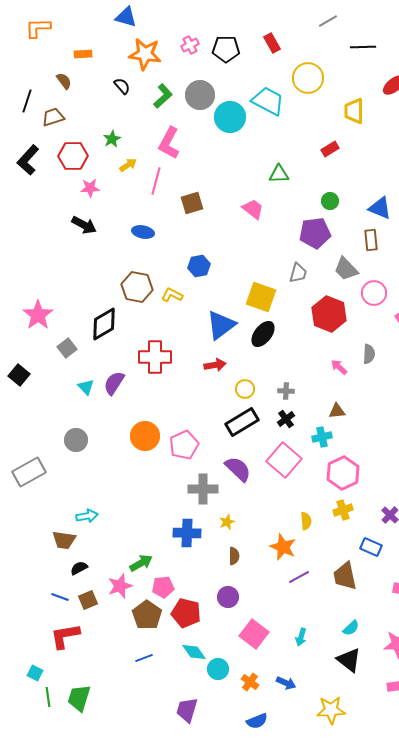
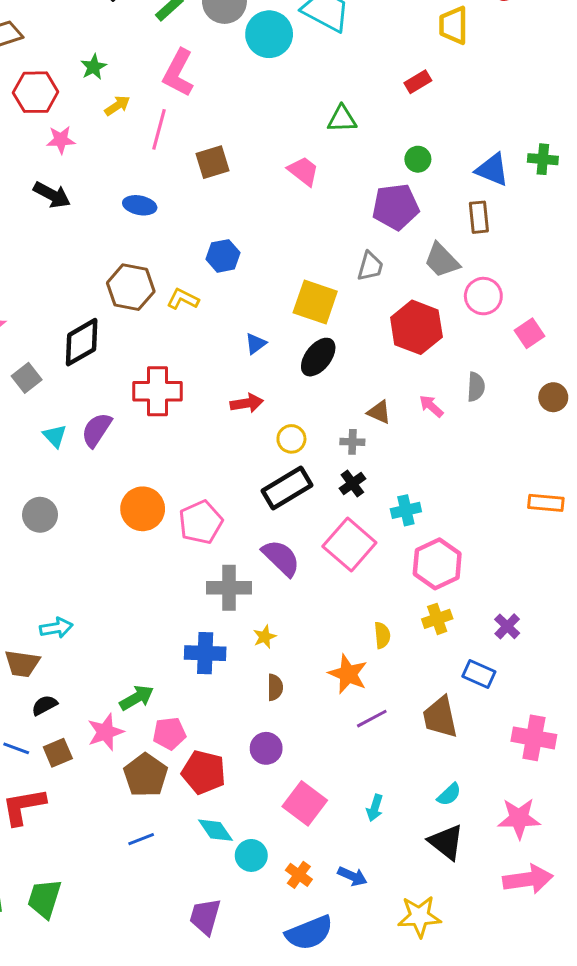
blue triangle: (221, 325) -> (256, 344), size x0.5
brown triangle: (337, 411) -> (379, 412), moved, turned 30
blue semicircle: (257, 721) -> (309, 933), size x1.5

